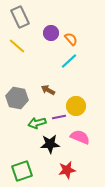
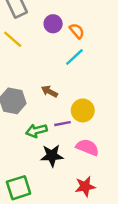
red star: (67, 170) -> (85, 186), moved

